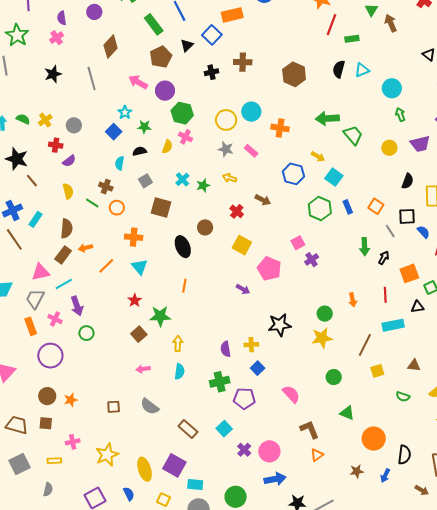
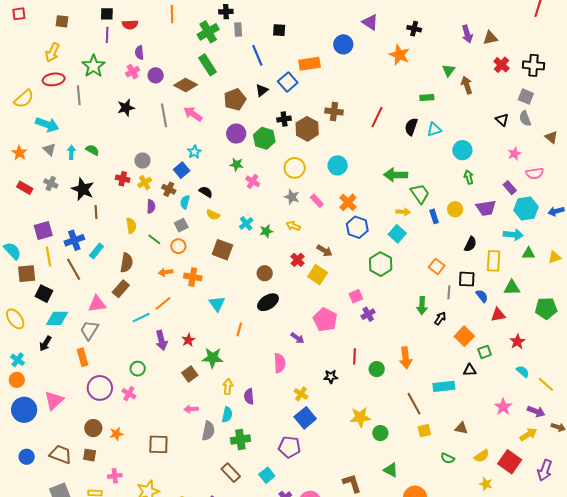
purple circle: (94, 12) -> (156, 75), moved
green rectangle: (154, 24) -> (207, 65), moved
red line: (332, 25) -> (377, 117), moved
brown diamond: (111, 47) -> (186, 85), turned 70
brown cross: (243, 62) -> (334, 112), moved
brown hexagon: (294, 74) -> (307, 129), moved
pink arrow: (138, 82) -> (193, 114), moved
cyan circle: (251, 112) -> (338, 165), moved
green hexagon: (182, 113) -> (264, 138), moved
yellow cross: (45, 120) -> (145, 182), moved
green star: (144, 127) -> (237, 165), moved
orange cross: (280, 128) -> (348, 202), moved, turned 30
yellow semicircle: (167, 147) -> (213, 215), moved, turned 88
black semicircle: (140, 151) -> (206, 192), turned 40
yellow arrow: (318, 157) -> (403, 212), moved, turned -32
purple semicircle: (69, 161) -> (151, 206), moved, turned -56
brown line: (32, 181) -> (96, 212), turned 32
gray square: (145, 181) -> (181, 225), moved
brown cross: (106, 187) -> (169, 189), moved
blue rectangle: (348, 207) -> (434, 216), moved
gray line: (390, 231) -> (449, 292), turned 32
yellow square: (242, 245) -> (318, 275), moved
black ellipse: (183, 247) -> (268, 302), moved, turned 75
orange arrow: (85, 248) -> (166, 272), moved
cyan triangle: (139, 267) -> (217, 304), moved
orange square: (409, 273) -> (464, 336), turned -30
cyan line: (64, 284) -> (141, 318), moved
red line: (385, 295) -> (355, 356), moved
orange arrow: (353, 300) -> (406, 358), size x1.5
purple arrow: (77, 306) -> (161, 340), moved
pink cross: (55, 319) -> (129, 394), moved
black star: (280, 325) -> (331, 377), size x0.6
yellow star: (322, 338) -> (360, 417), moved
yellow cross: (251, 345) -> (301, 394), turned 32
brown line: (365, 345) -> (414, 404), turned -60
purple semicircle: (226, 349) -> (249, 396), moved
blue square: (258, 368) -> (305, 418), size x1.5
green cross: (220, 382) -> (240, 440), moved
pink semicircle: (291, 394) -> (280, 363), moved, turned 36
gray semicircle: (150, 406) -> (208, 431), moved, turned -120
brown square: (114, 407) -> (158, 444), size x1.5

